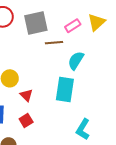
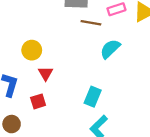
cyan rectangle: (65, 89) -> (93, 97), moved, size x0.7

